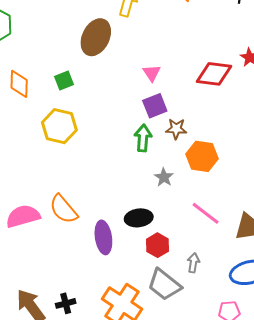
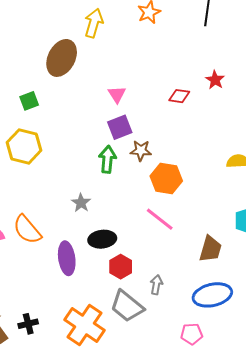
red diamond: (214, 74) -> (179, 96), size x0.6
gray star: (164, 177) -> (81, 203), moved
pink line: (206, 213) -> (160, 219), moved

